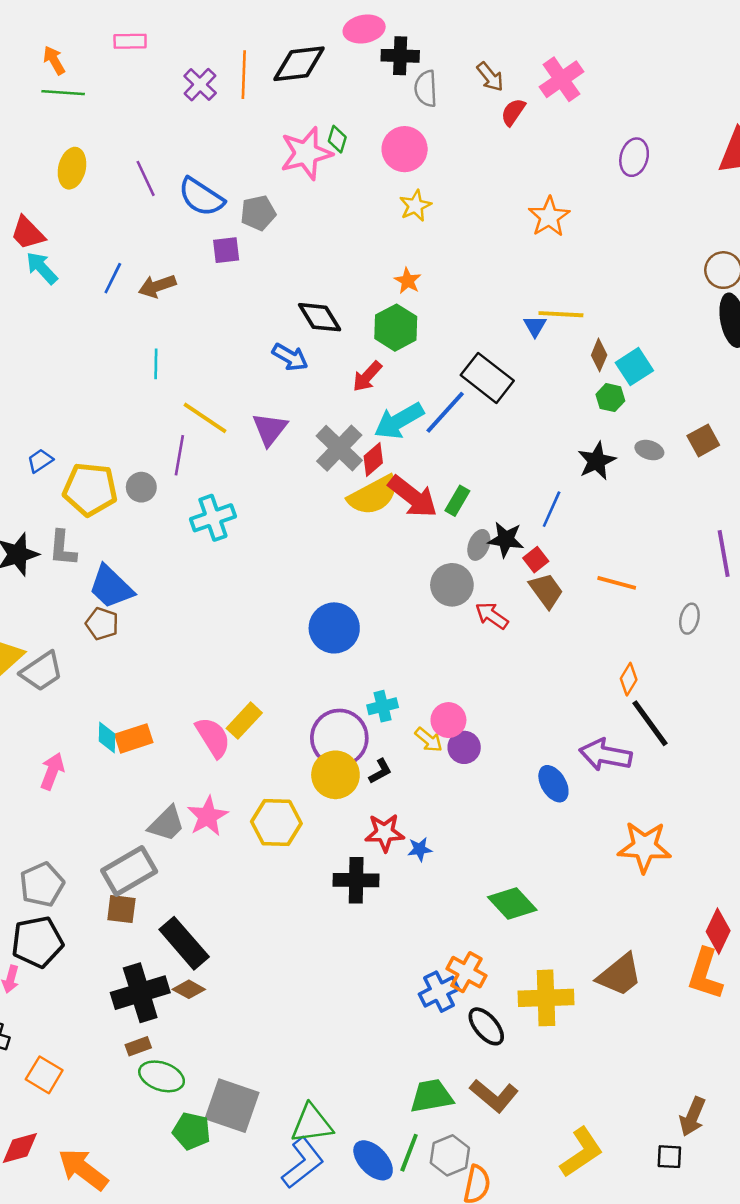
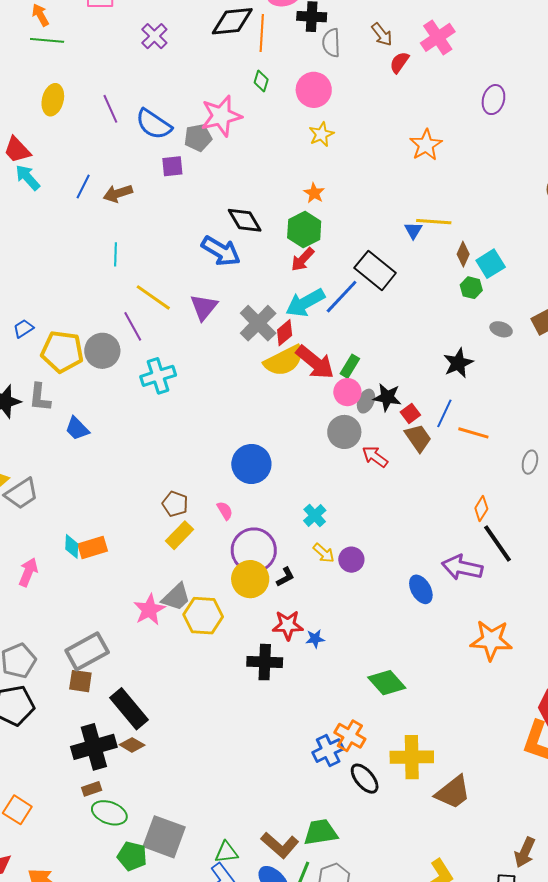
orange line: (244, 75) -> (262, 33), moved
pink star: (306, 153) -> (221, 116), moved
blue arrow: (290, 357) -> (221, 251), size x1.4
red arrow: (367, 376) -> (303, 259), moved
purple line: (179, 455) -> (133, 326), turned -40
black star: (597, 461) -> (458, 363), moved
gray circle: (141, 487) -> (102, 351), size x1.5
blue line: (552, 509) -> (444, 413), moved
blue trapezoid: (111, 587) -> (77, 429), size x0.7
brown pentagon: (102, 624) -> (175, 504), moved
cyan cross: (383, 706) -> (315, 516), moved, turned -30
pink circle: (448, 720) -> (347, 392), moved
pink semicircle: (213, 737) -> (225, 511), moved, size x0.6
gray trapezoid: (167, 824) -> (176, 597), moved
brown trapezoid: (620, 975) -> (453, 792), moved
brown L-shape: (494, 1096) -> (280, 845), moved
green triangle: (312, 1124) -> (226, 852), size x0.7

